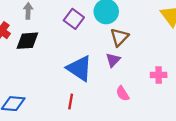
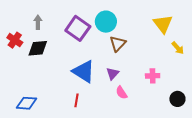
purple square: (74, 19) -> (78, 28), size x1.4
purple triangle: (113, 60) -> (113, 74), moved

